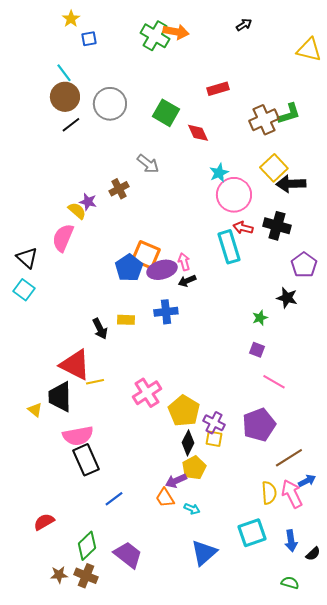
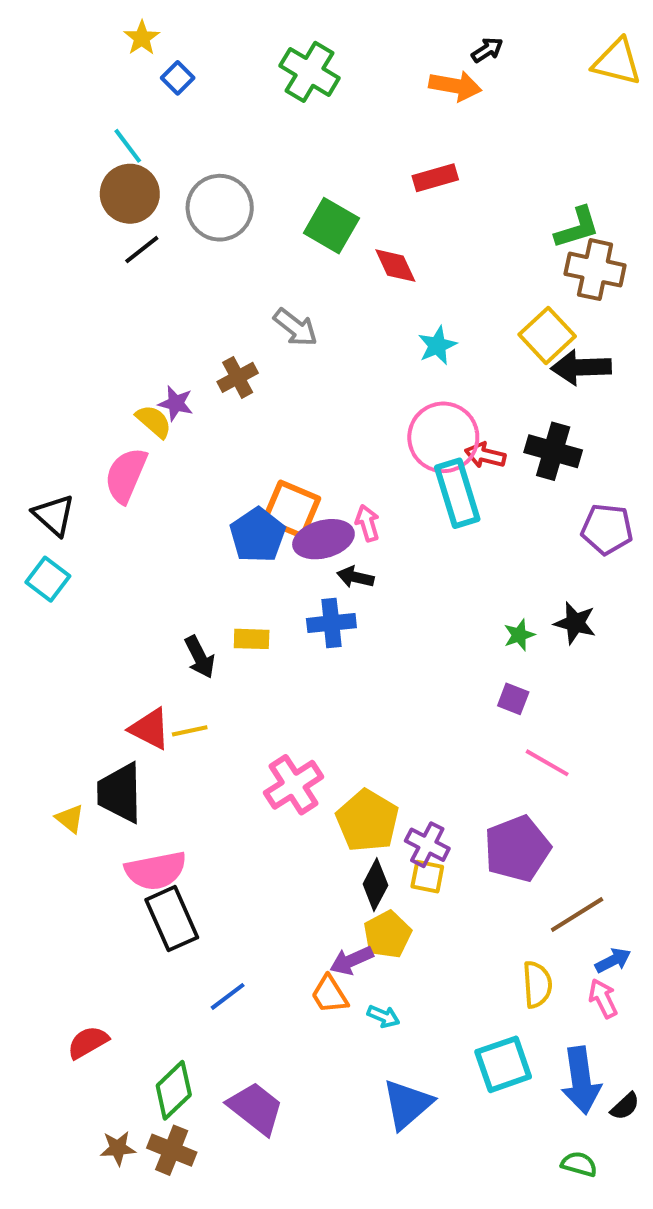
orange arrow: (176, 32) -> (455, 86), moved
blue square: (89, 39) -> (178, 78), turned -35
yellow triangle: (309, 50) -> (617, 62), moved
brown cross: (264, 120) -> (595, 270), moved, turned 36
pink circle: (234, 195) -> (443, 437), moved
purple pentagon: (304, 265) -> (607, 529), turned -30
black arrow: (187, 281) -> (355, 577), moved, turned 36
black star: (287, 298) -> (575, 623), moved
red triangle: (75, 365) -> (150, 729), size x0.7
yellow line: (95, 382) -> (190, 731), moved
pink arrow: (292, 494) -> (603, 998), moved, size x0.7
blue arrow: (291, 541) -> (581, 1080), size x1.5

